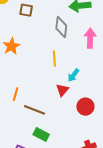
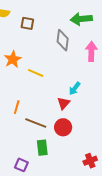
yellow line: (54, 58) -> (36, 73), moved, turned -63
red circle: (85, 107) -> (63, 127), moved
green rectangle: (41, 134) -> (42, 148), turned 56

